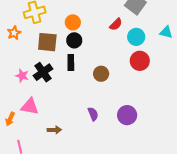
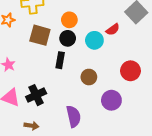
cyan circle: (136, 37) -> (94, 40), moved
black cross: (43, 72) -> (36, 95), moved
purple semicircle: (93, 114) -> (74, 116), size x1.5
purple circle: (127, 115) -> (111, 100), moved

